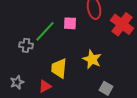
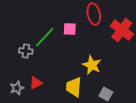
yellow trapezoid: (59, 68) -> (74, 87), moved
red triangle: (45, 86) -> (36, 83), moved

